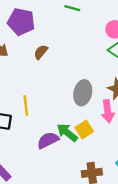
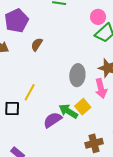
purple pentagon: (21, 22) -> (16, 21), turned -30
yellow line: (26, 105) -> (30, 92), turned 42

